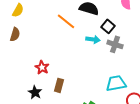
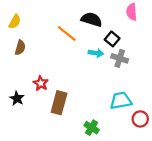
brown semicircle: (15, 34) -> (20, 48), moved
brown rectangle: (59, 85) -> (59, 103), size x1.5
black star: (35, 92) -> (17, 98), moved

